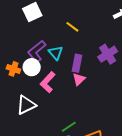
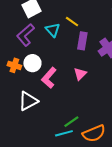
purple L-shape: (37, 51) -> (26, 35), moved
cyan triangle: (56, 53) -> (53, 30), moved
purple rectangle: (77, 63) -> (82, 41), moved

